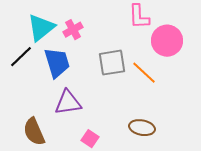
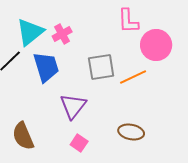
orange line: (144, 73) -> (133, 77), turned -68
purple triangle: (68, 103) -> (73, 106), moved, turned -44

